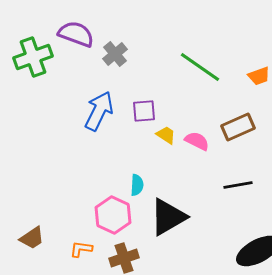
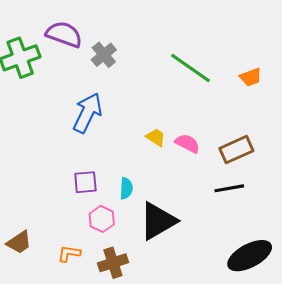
purple square: (144, 111) -> (85, 182), moved
brown rectangle: (238, 127) -> (236, 150), moved
pink hexagon: (113, 215) -> (102, 219), size x0.7

